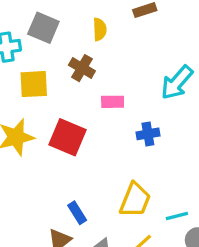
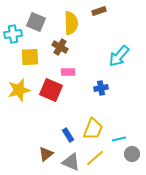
yellow semicircle: (100, 29) -> (71, 23), size x1.6
pink rectangle: (113, 102) -> (68, 72), moved
blue rectangle: (77, 213) -> (68, 135), moved

